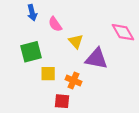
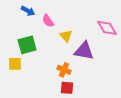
blue arrow: (32, 13) -> (28, 11), turned -48
yellow square: (48, 74) -> (15, 64), moved
red square: (62, 101) -> (67, 88), moved

